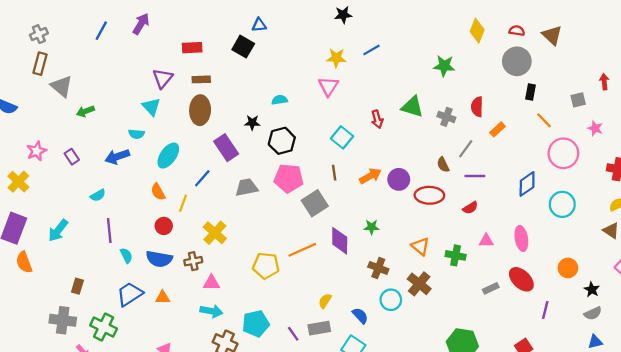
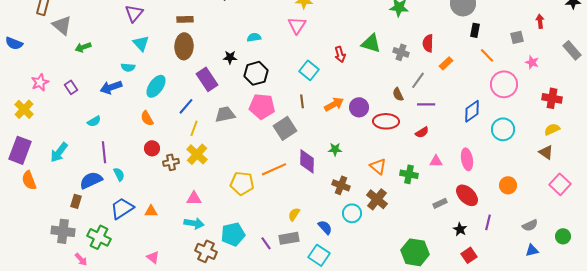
purple triangle: (163, 78) -> (134, 13), moved
yellow line: (183, 203) -> (194, 128), moved
blue semicircle: (159, 259) -> (91, 180), moved, turned 145
brown cross: (193, 261) -> (171, 162), moved
black star: (592, 290) -> (460, 229), moved

